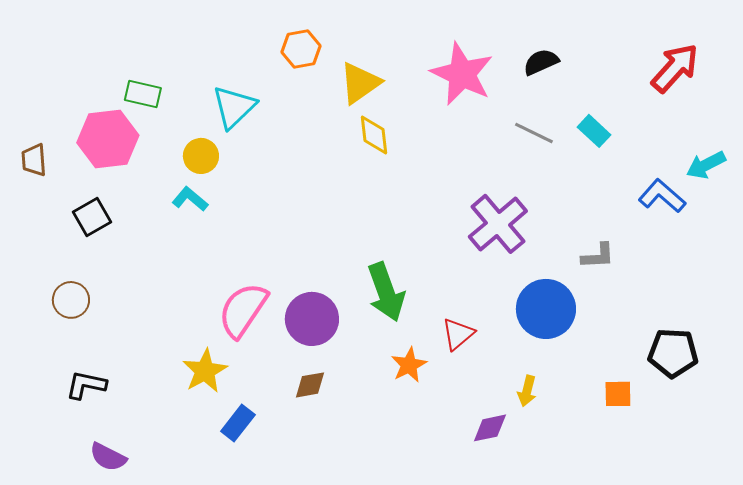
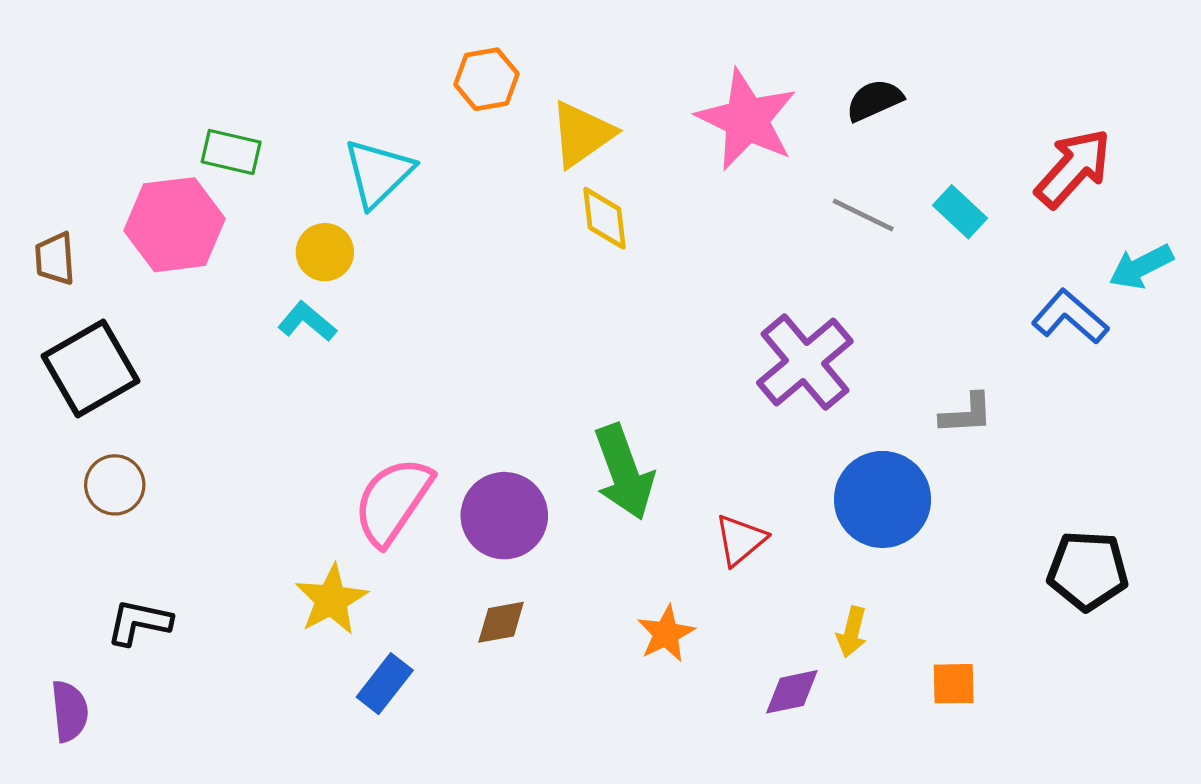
red arrow: (675, 68) -> (1073, 168), moved
black square: (92, 217) -> (91, 369), moved, size x1.5
orange star: (409, 365) -> (666, 634), moved
orange square: (618, 394) -> (954, 684), moved
purple semicircle: (108, 457) -> (69, 711), moved, turned -123

